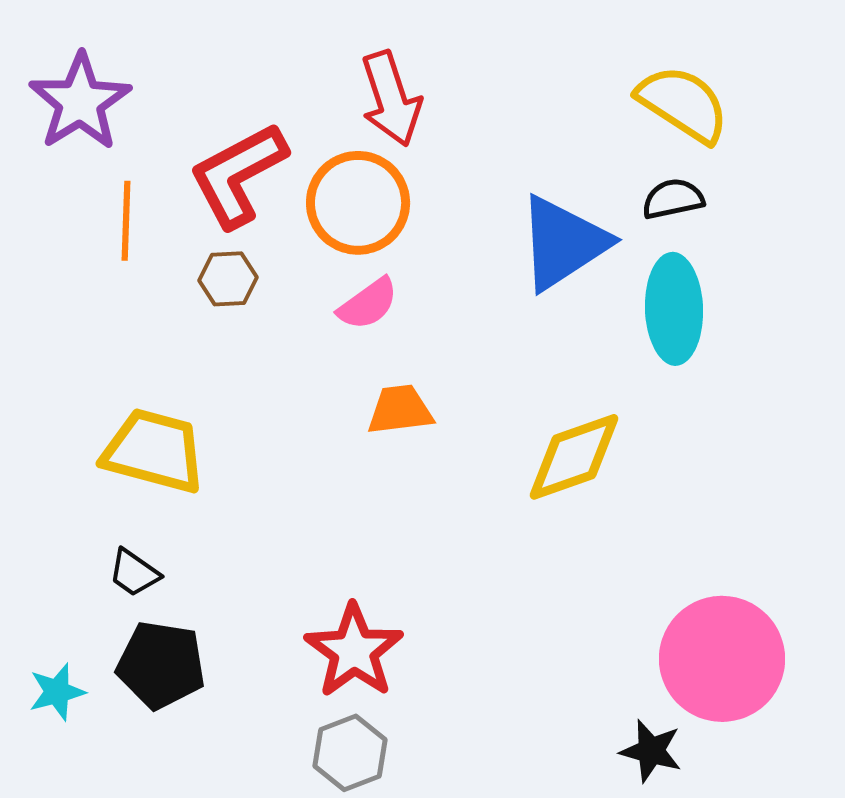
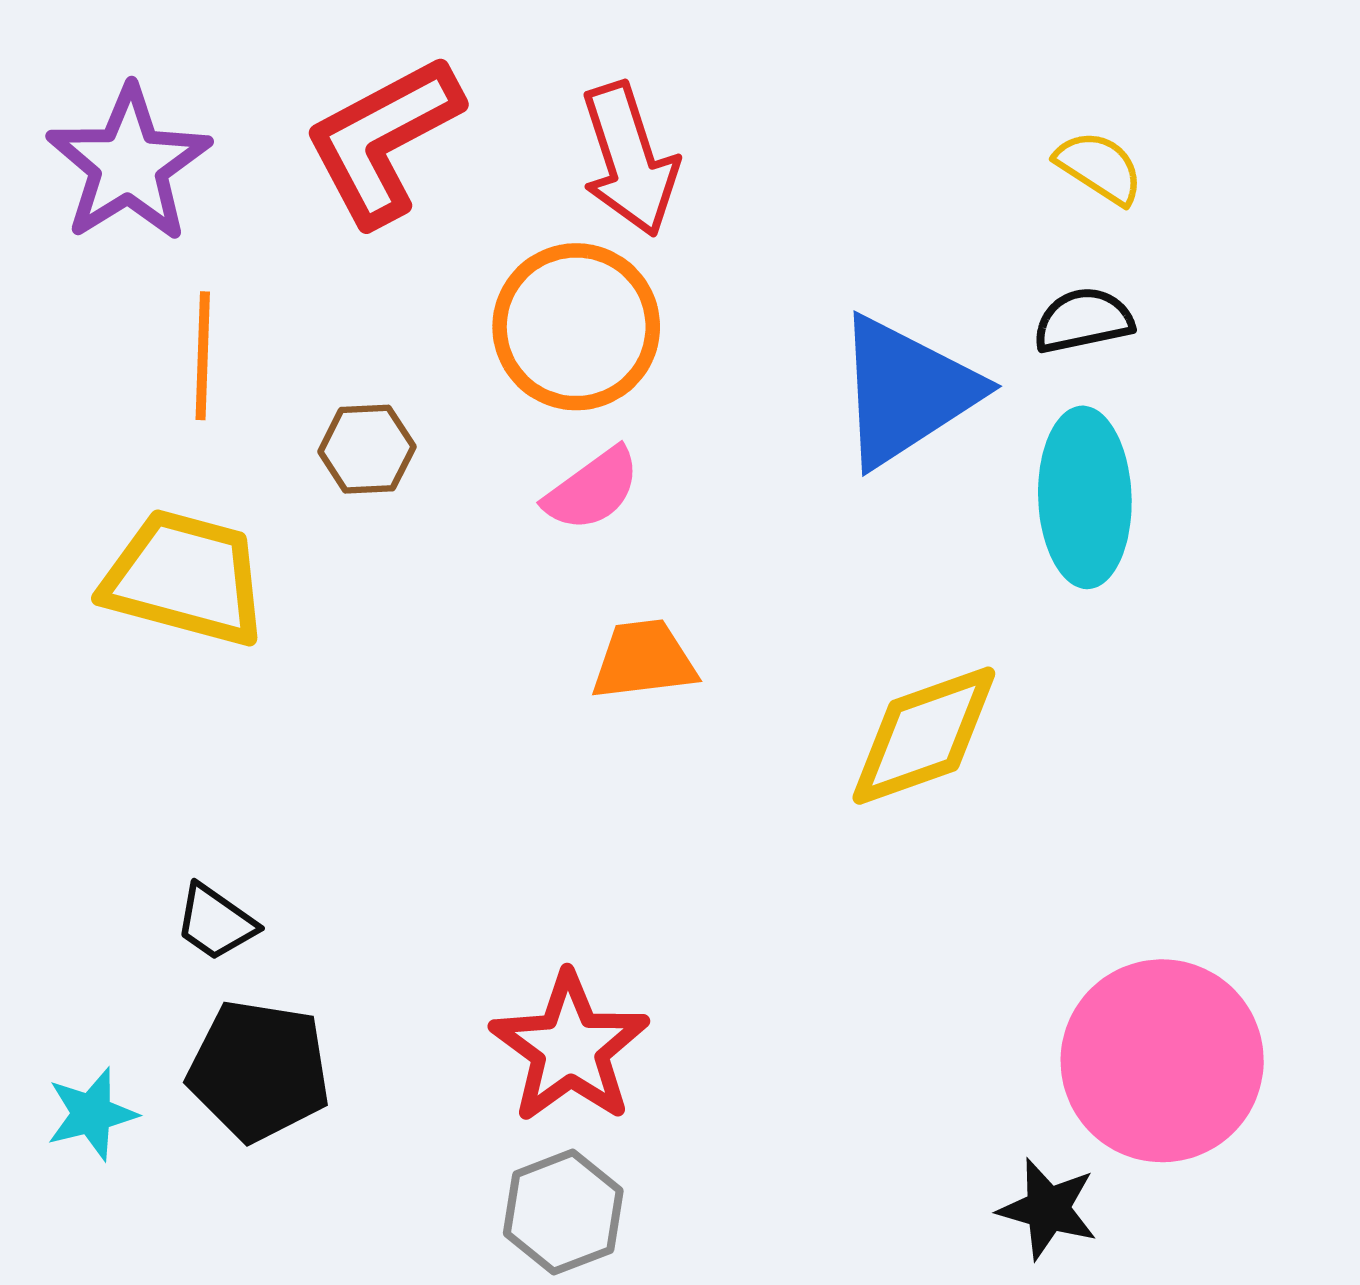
yellow semicircle: (683, 104) -> (1099, 167), size x0.6
red L-shape: (238, 175) -> (383, 140), moved
yellow trapezoid: (154, 451) -> (185, 578), moved

